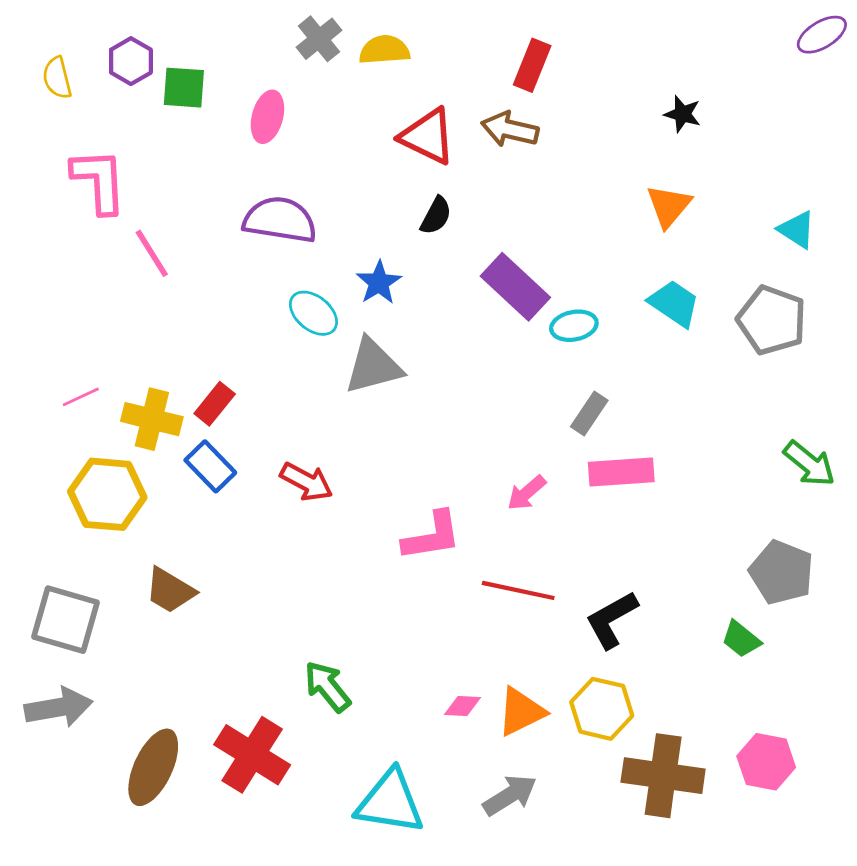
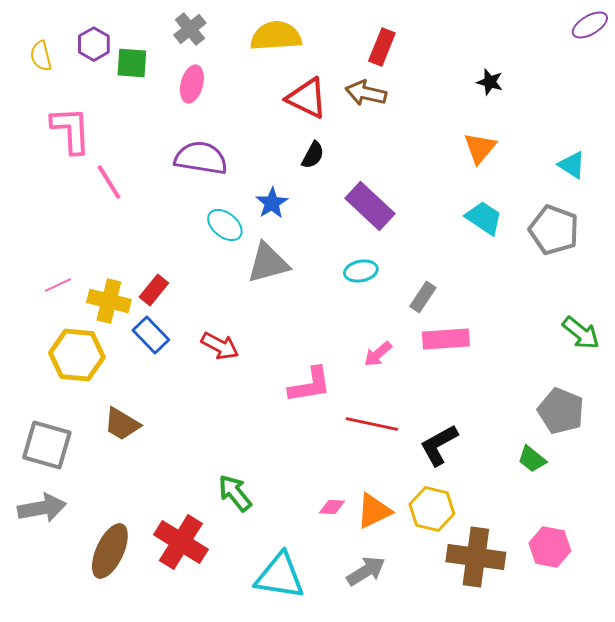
gray cross: (319, 39) -> (190, 29), moved
yellow semicircle: (384, 50) -> (276, 36), size x1.4
cyan ellipse: (574, 326) -> (361, 271), moved

